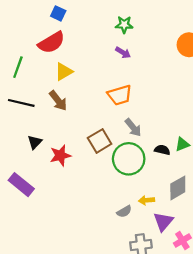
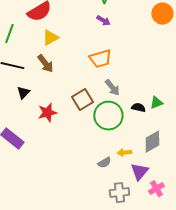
black triangle: (35, 142) -> (23, 93), moved

